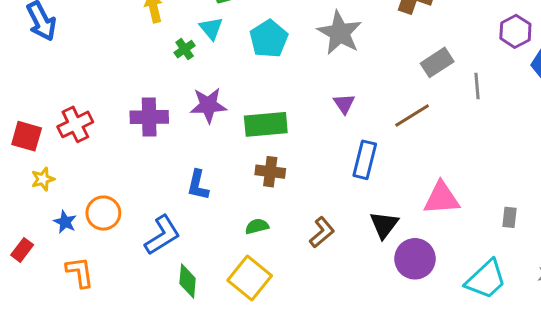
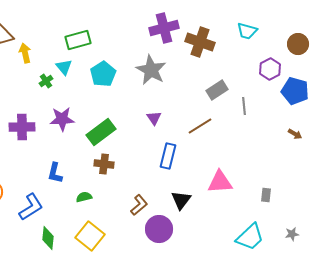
green rectangle: (266, 124) -> (101, 132), turned -32
green semicircle: (257, 226) -> (84, 197), moved
purple circle: (415, 259) -> (159, 229), moved

